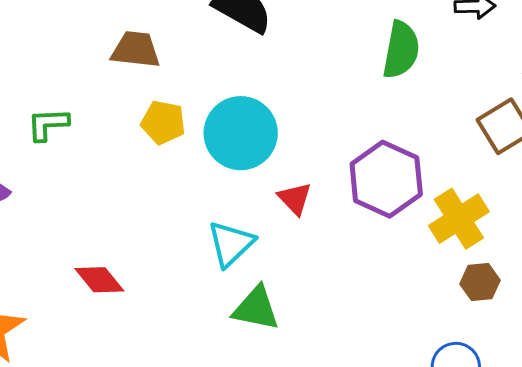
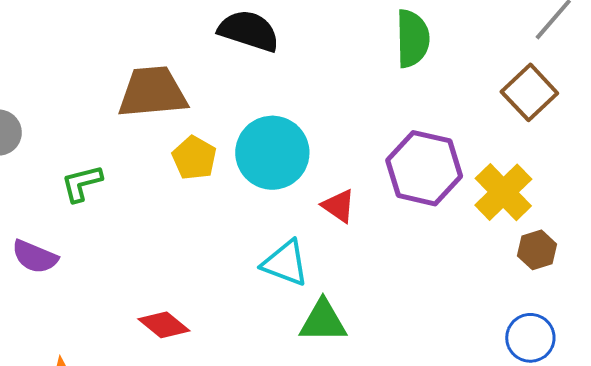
brown trapezoid: (136, 50) -> (153, 92), size x1.4
yellow pentagon: (163, 122) -> (194, 158), turned 30
cyan triangle: (231, 244) -> (285, 263), turned -44

